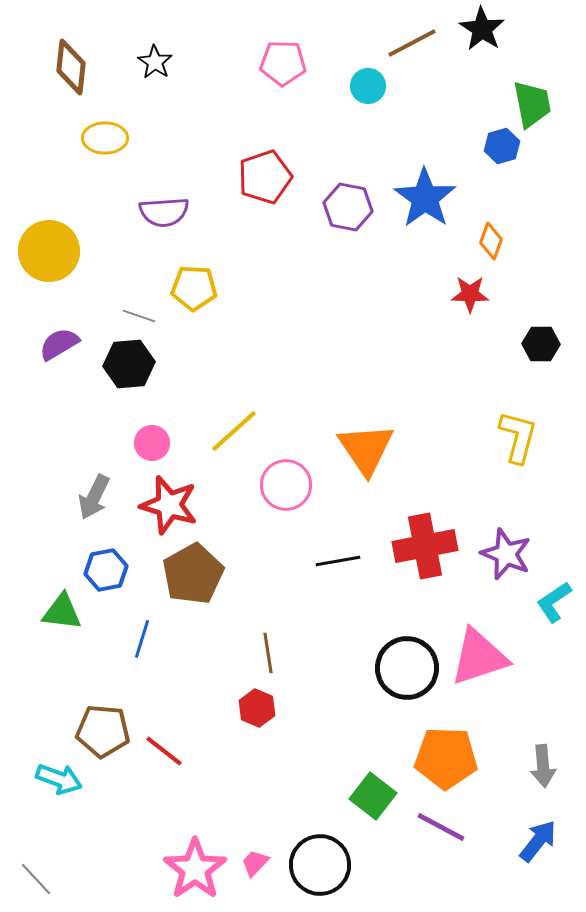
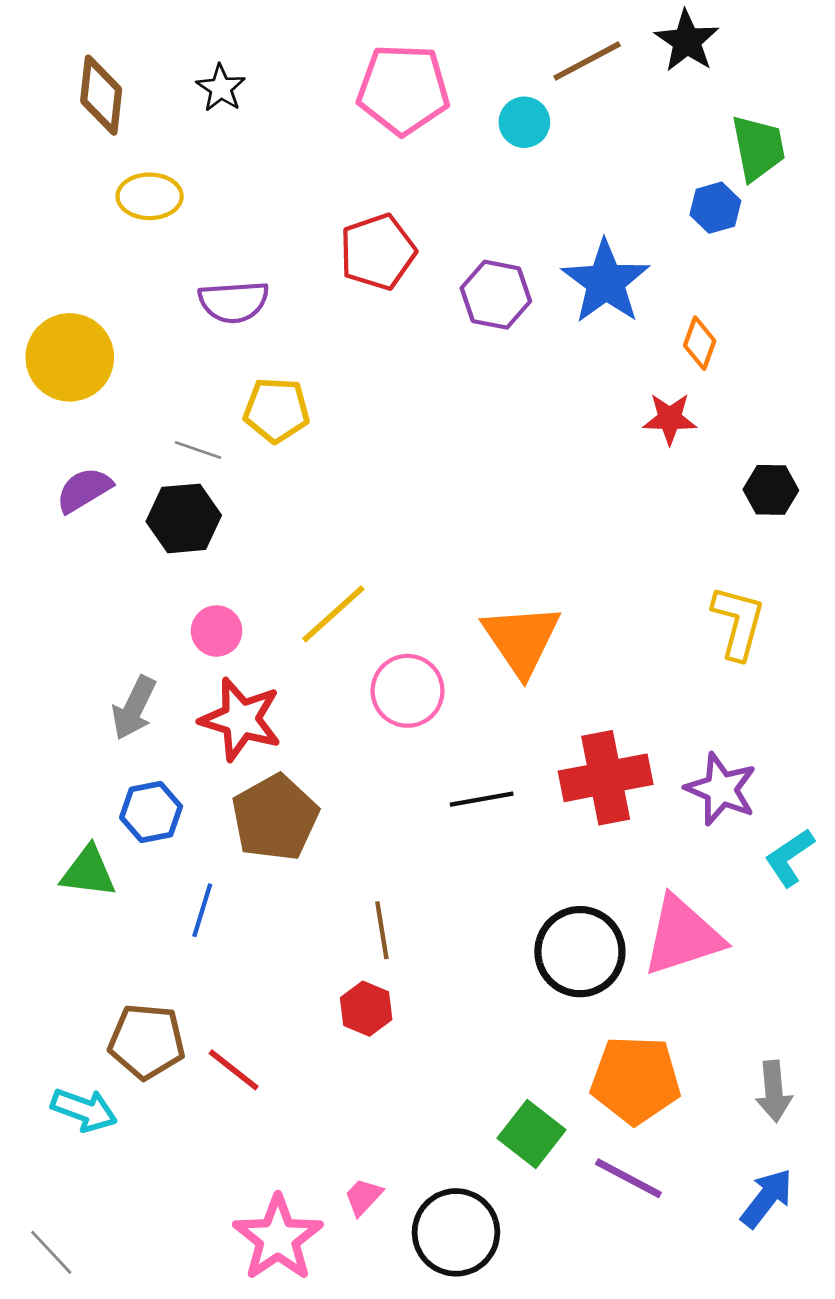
pink pentagon: (283, 63) -> (403, 89), size x1.4
pink trapezoid: (255, 863) -> (363, 1197), moved

